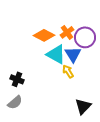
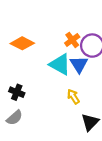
orange diamond: (44, 35) -> (22, 43), moved
yellow arrow: (68, 71) -> (73, 97), moved

